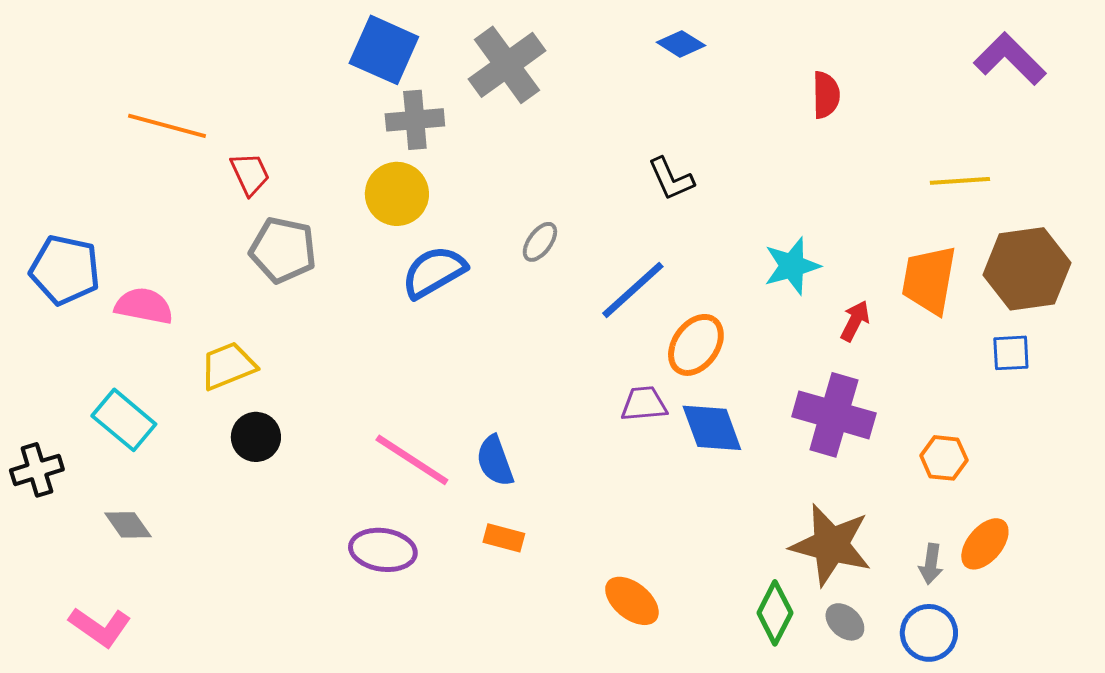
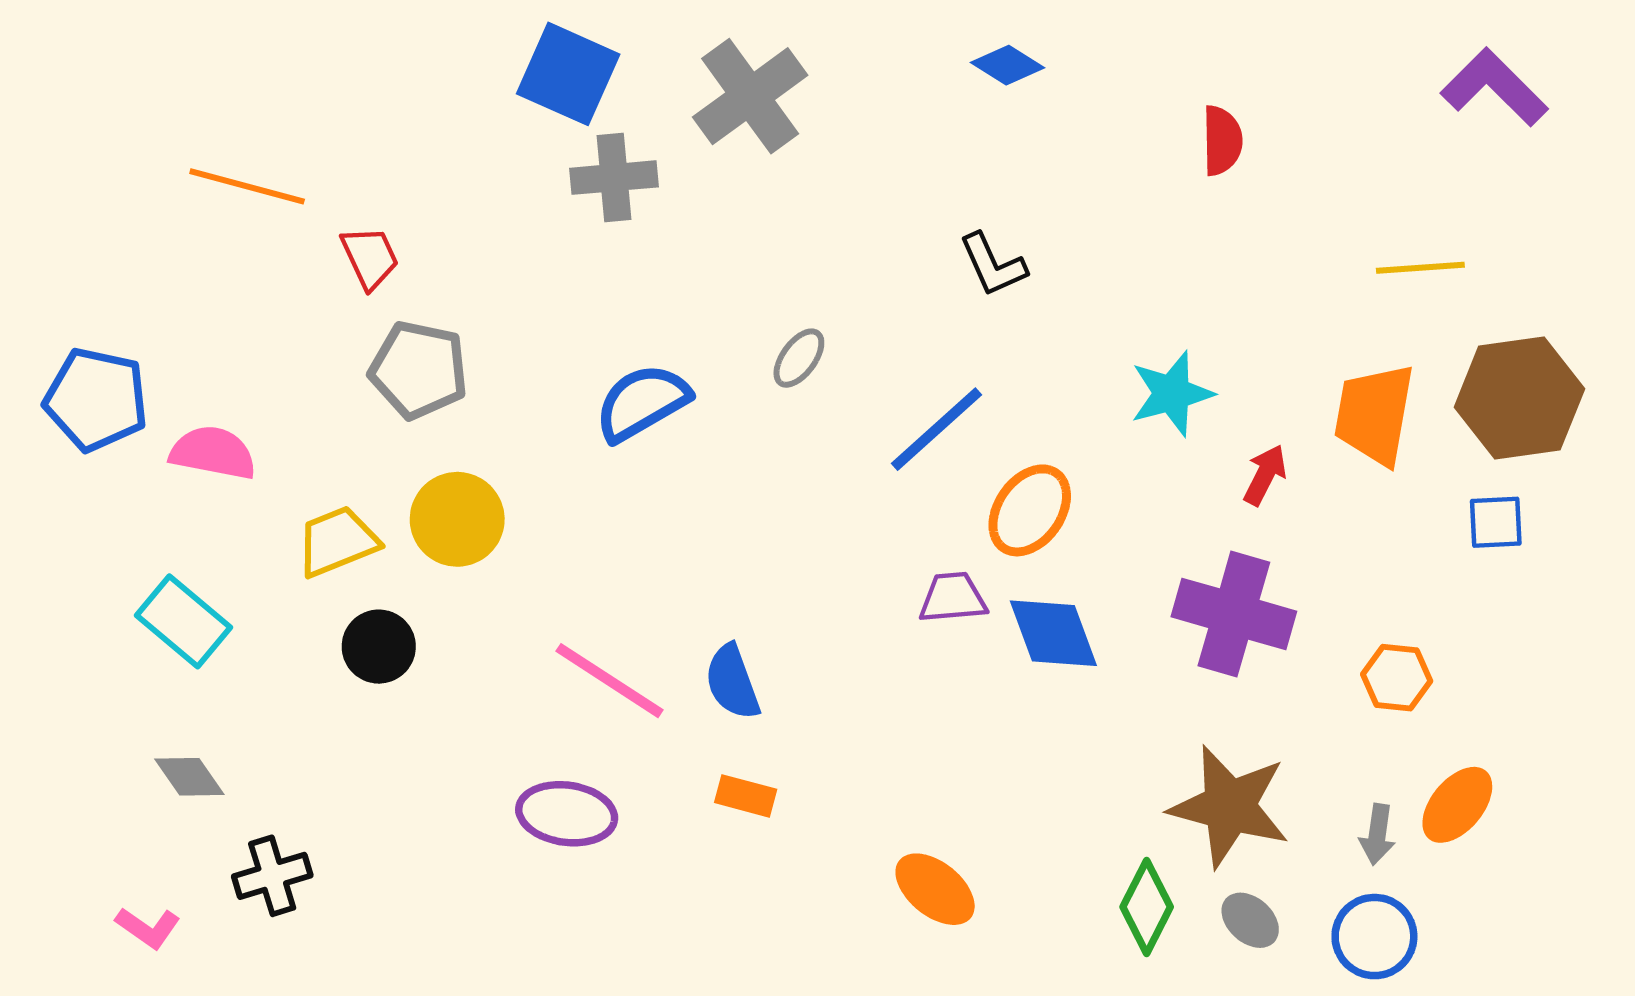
yellow circle: (397, 194) -> (457, 519), moved
black cross: (37, 470) -> (272, 876), moved
pink L-shape: (100, 627) -> (148, 928), size x0.7

